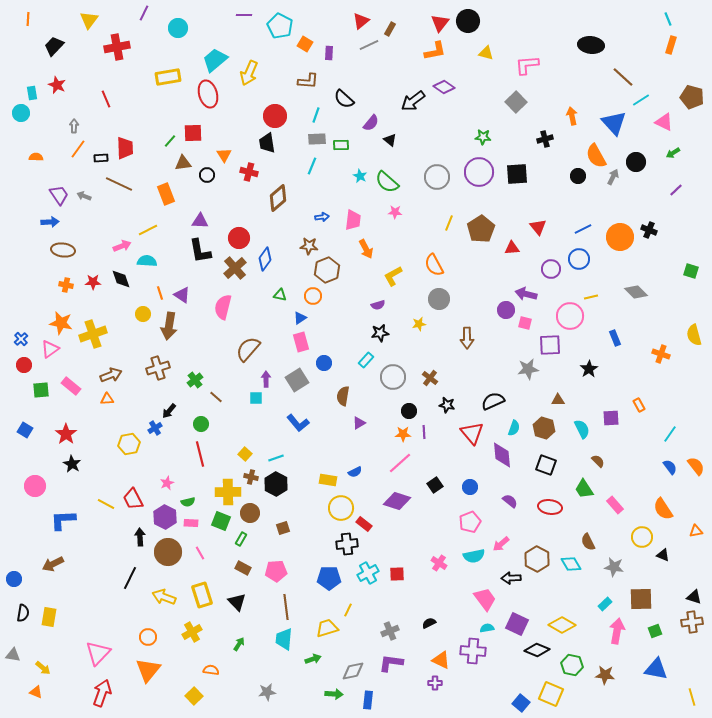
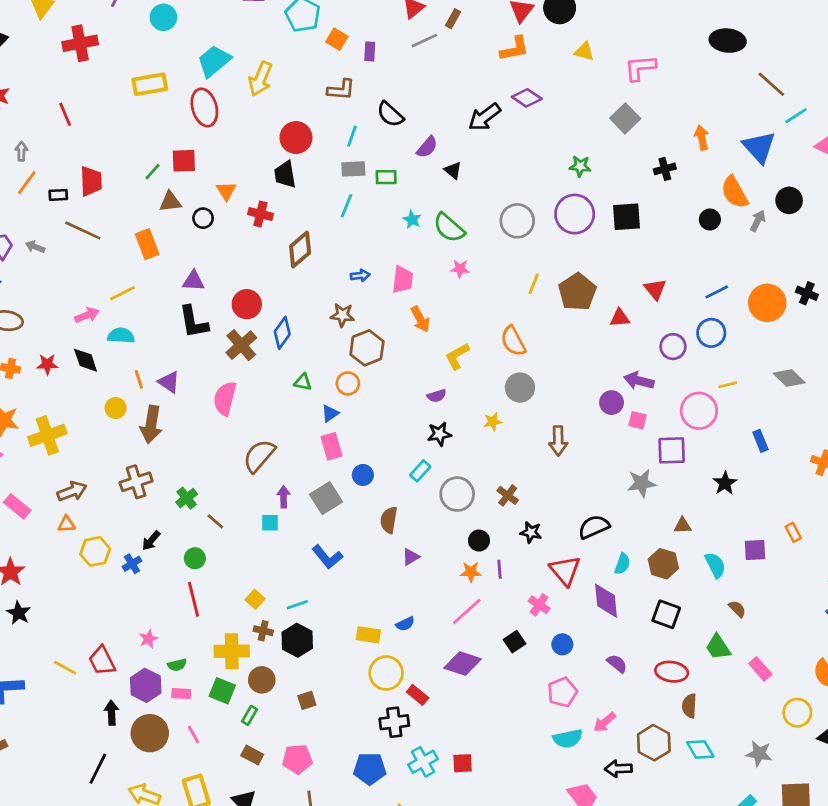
yellow hexagon: (129, 444) -> (95, 551), moved
brown semicircle: (588, 542) -> (689, 706), moved, turned 30
pink cross: (439, 563) -> (539, 605), moved

